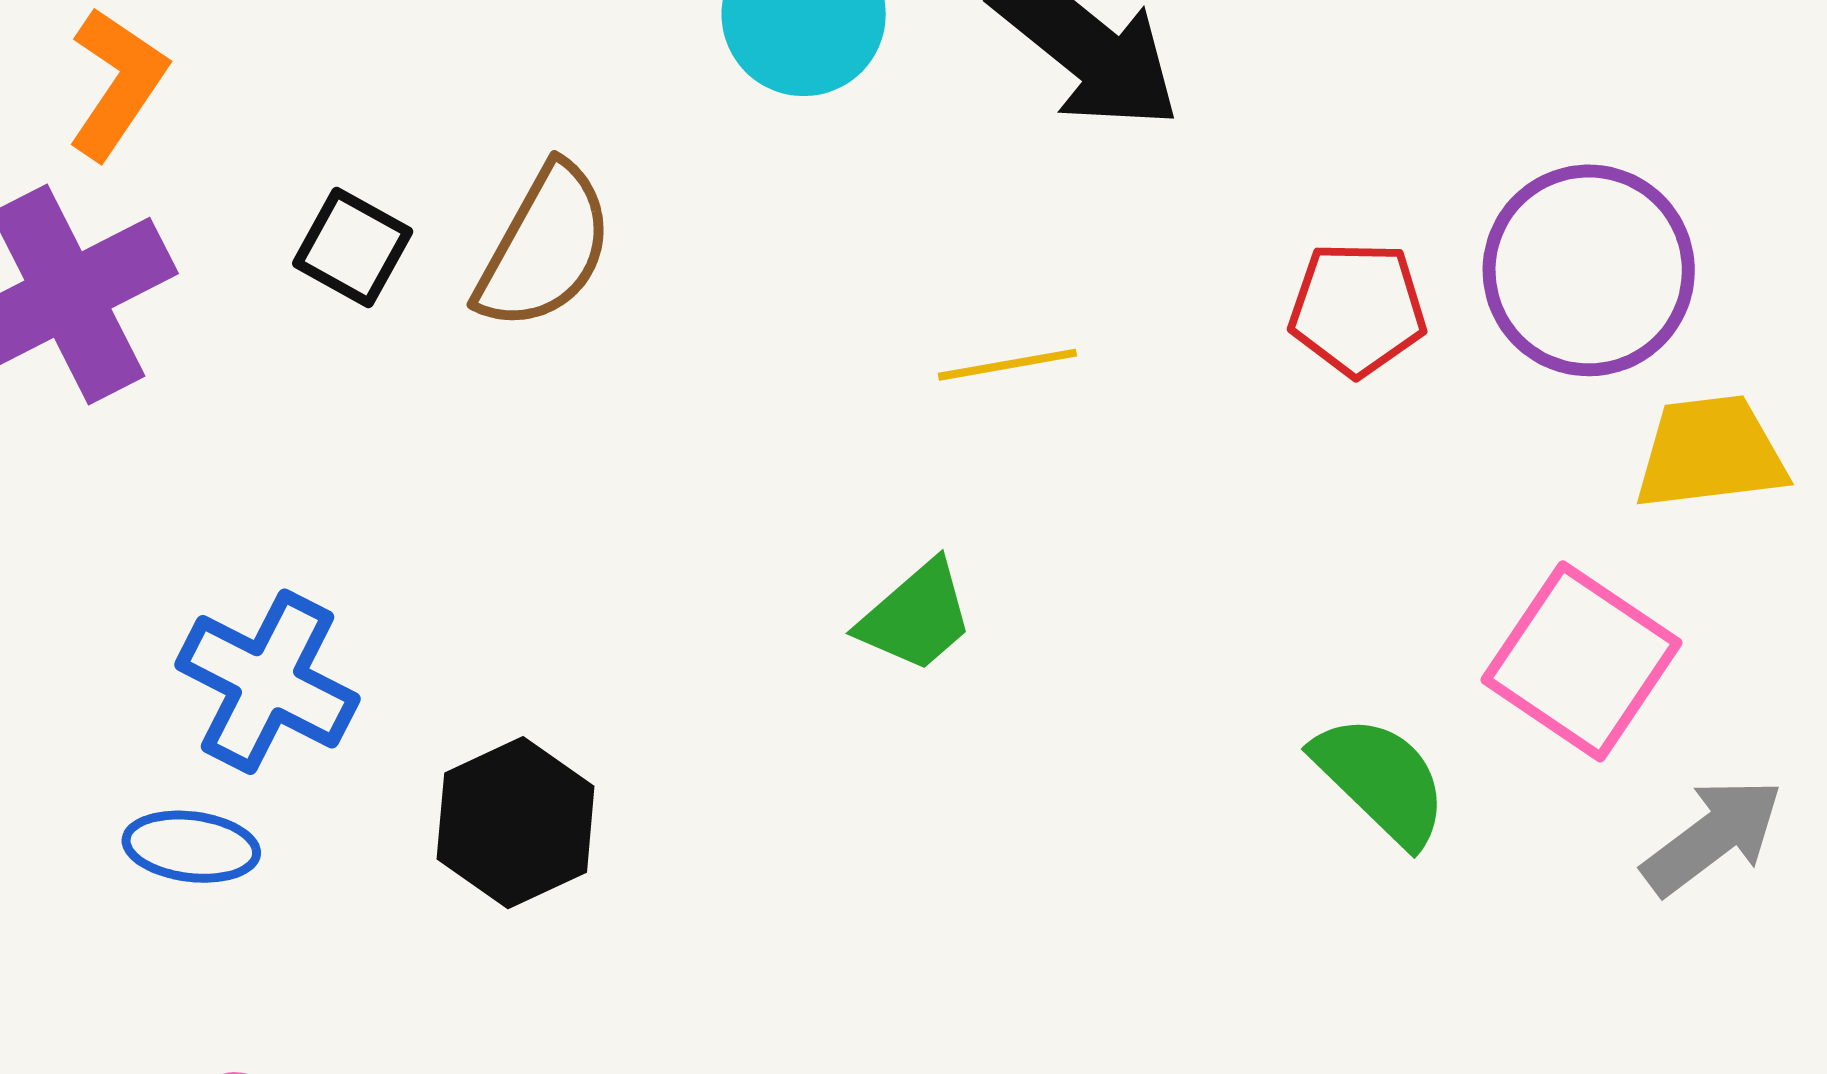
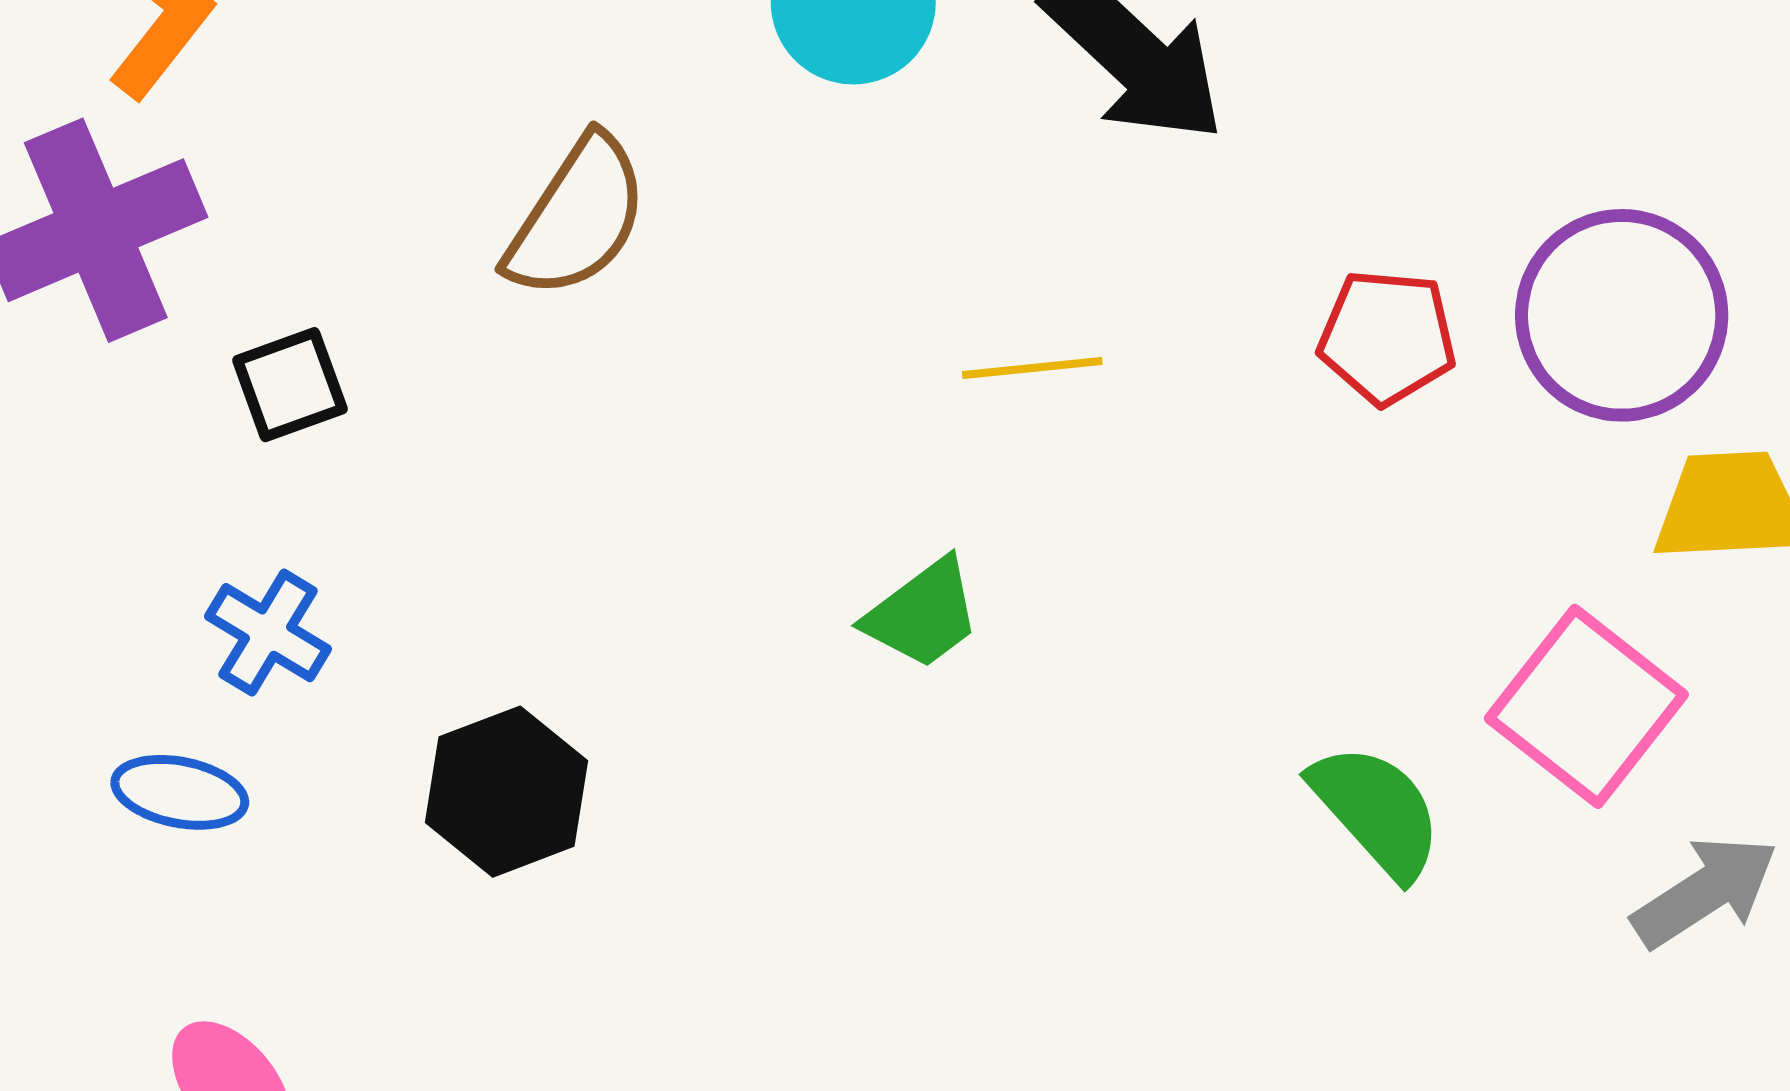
black square: (353, 248) -> (290, 385), moved, turned 37
blue cross: (267, 682) -> (268, 633), size x0.7

